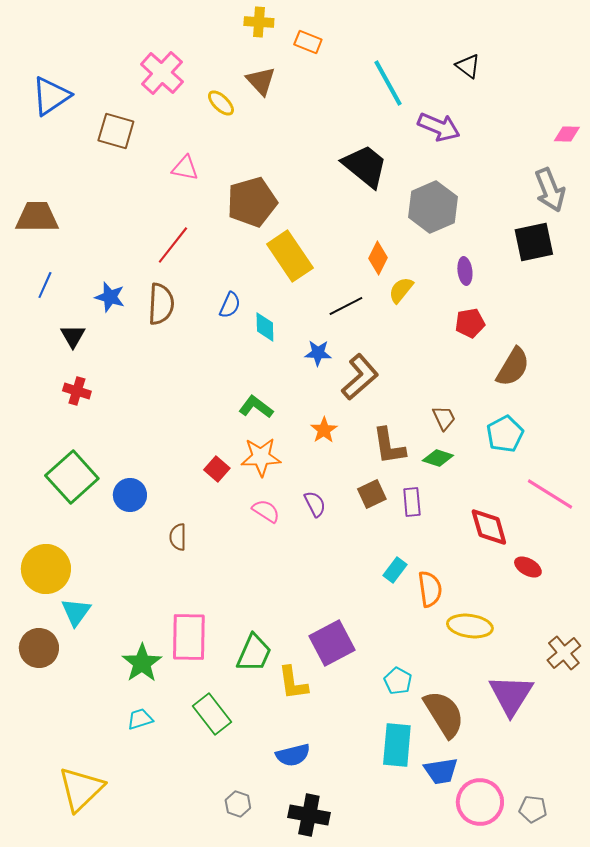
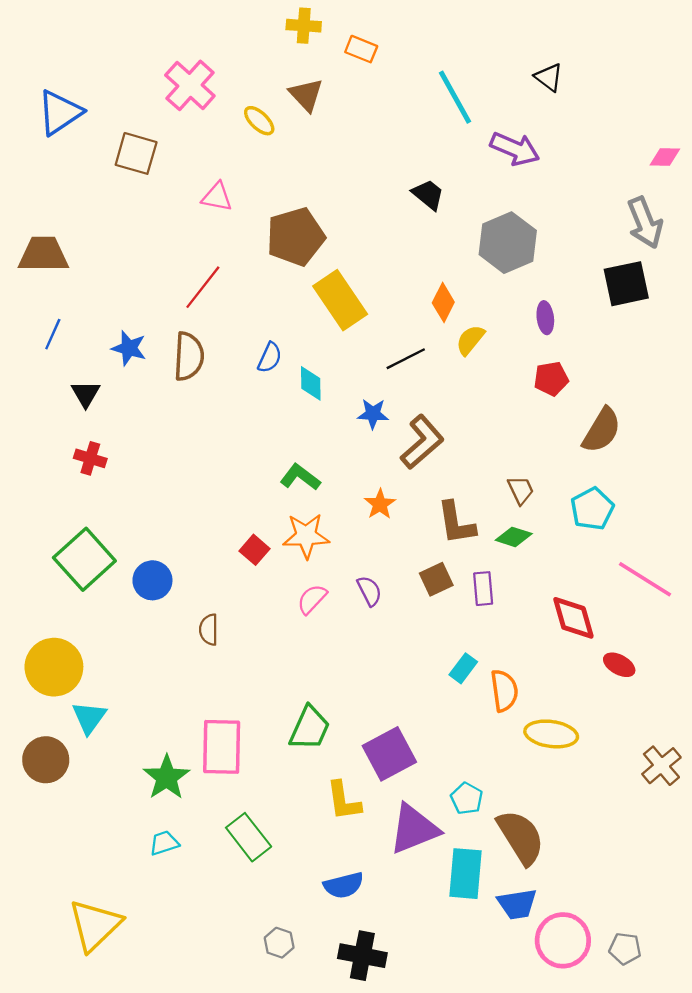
black trapezoid: (365, 166) -> (428, 195), size x0.6
pink semicircle: (266, 511) -> (312, 599), turned -80
green trapezoid: (254, 653) -> (310, 728), moved
purple triangle: (511, 695) -> (414, 829), moved, turned 36

